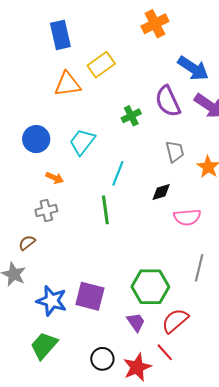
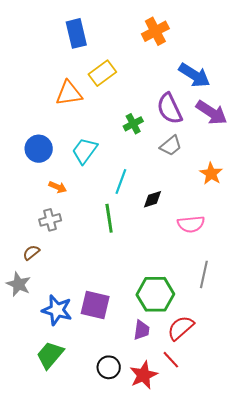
blue rectangle: (60, 35) -> (76, 33), moved
gray trapezoid: (175, 152) -> (171, 146), moved, turned 65
black diamond: (161, 192) -> (153, 199), moved
purple trapezoid: (136, 322) -> (142, 330), turned 45

